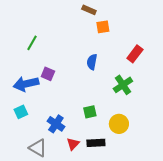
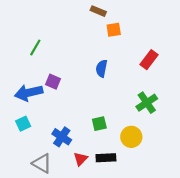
green cross: (123, 85) -> (147, 103), moved

